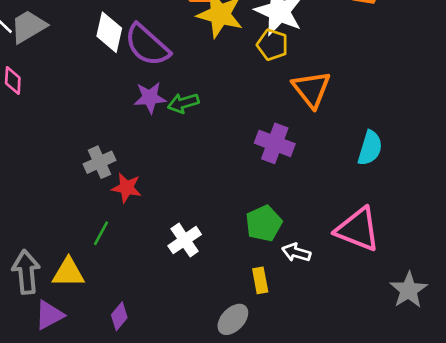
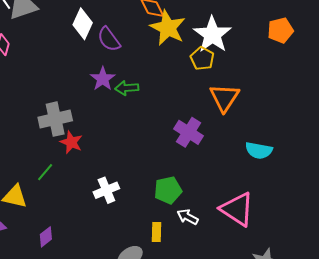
purple semicircle: (147, 45) -> (109, 39), size x0.7
purple star: (150, 98) -> (103, 79), turned 30
cyan semicircle: (370, 148) -> (259, 151), turned 72
gray cross: (99, 162) -> (55, 119), size x1.4

